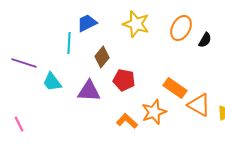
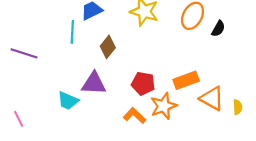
red pentagon: (124, 80) -> (143, 83), moved
cyan trapezoid: (52, 82) -> (68, 101), moved, turned -30
orange rectangle: (175, 88) -> (186, 80), turned -55

